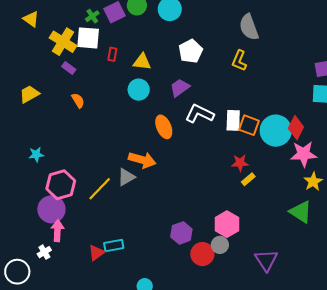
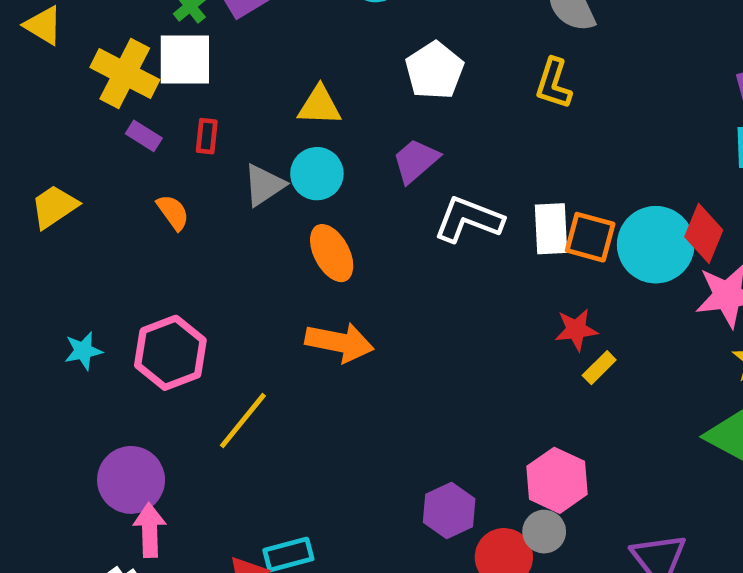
red rectangle: (112, 54) -> (207, 136), moved
orange ellipse: (164, 127) -> (332, 253), moved
gray triangle: (126, 177) -> (264, 185), moved
pink hexagon: (61, 185) -> (170, 353), moved

